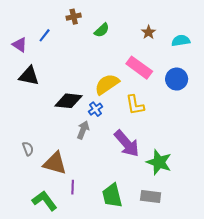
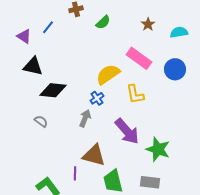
black diamond: (68, 101) -> (53, 90), moved
gray semicircle: (28, 149) -> (41, 121), moved, turned -32
brown triangle: (55, 163) -> (94, 155), moved

